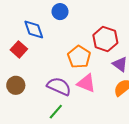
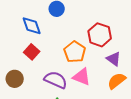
red square: (19, 49) -> (32, 52), moved

